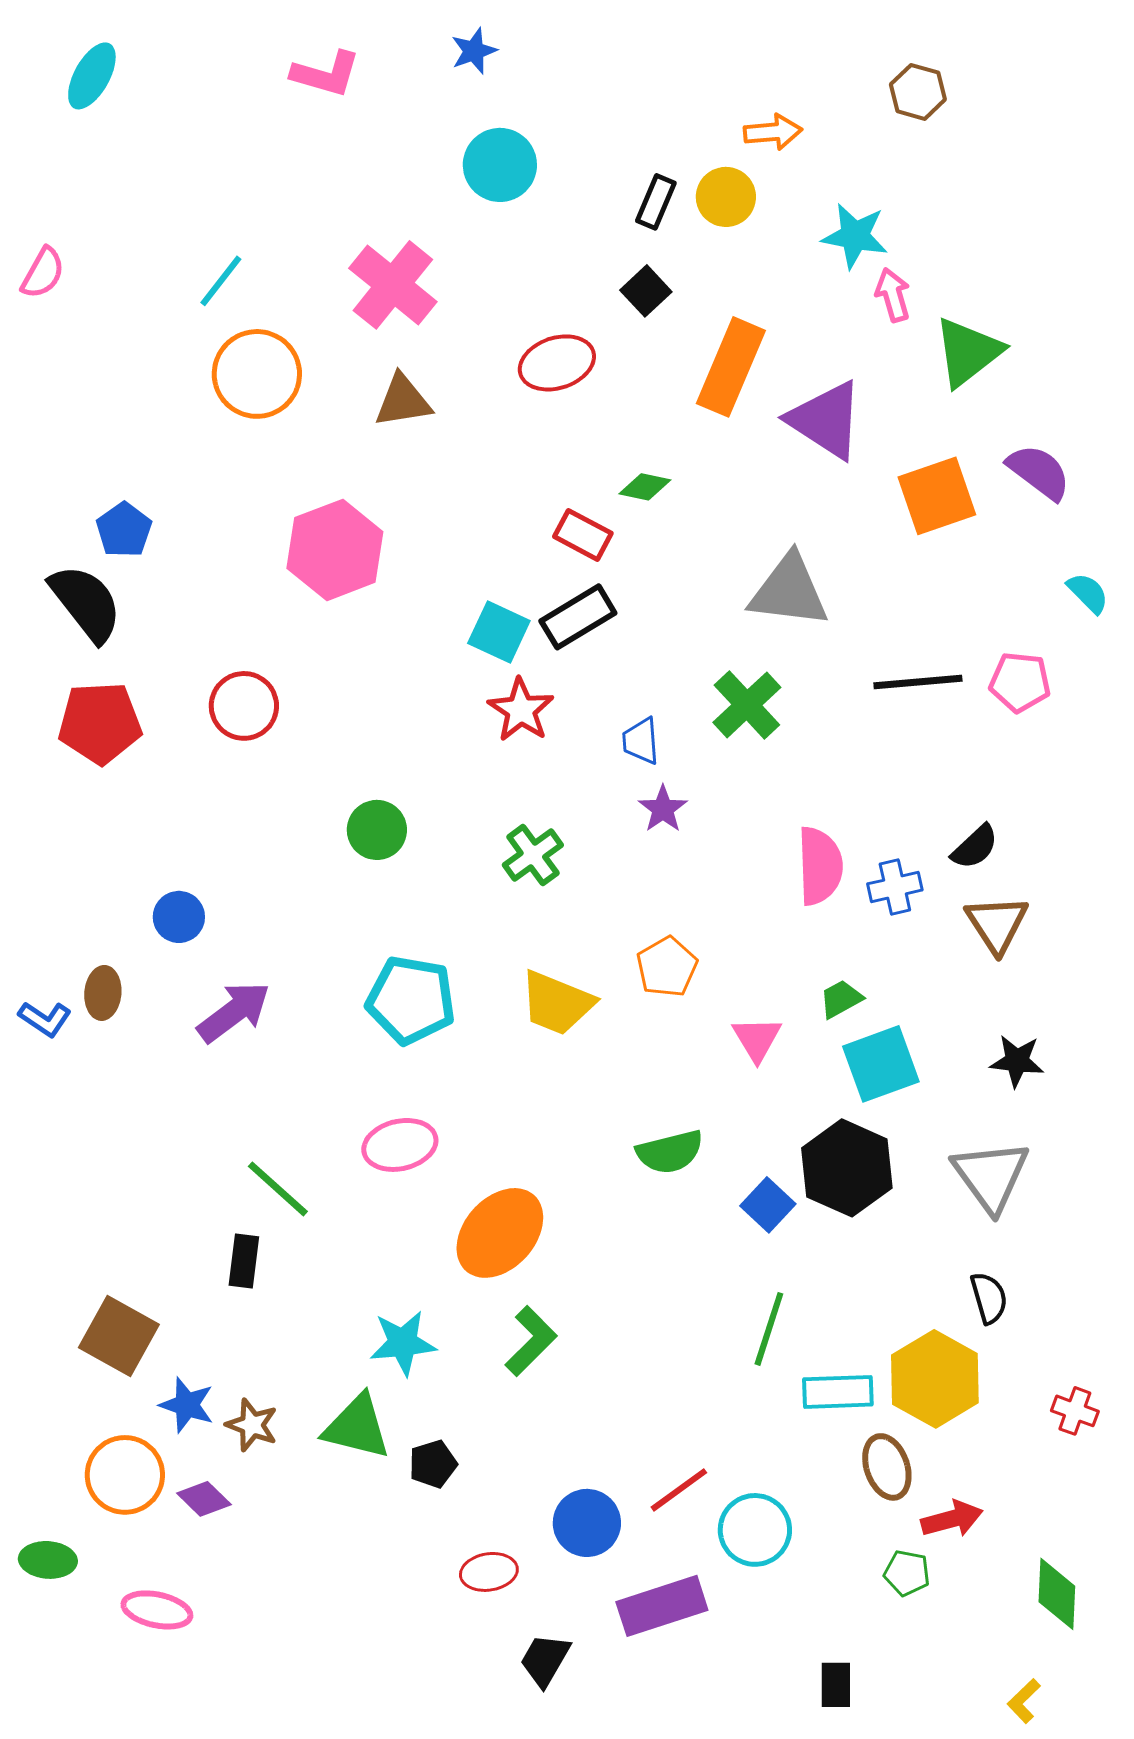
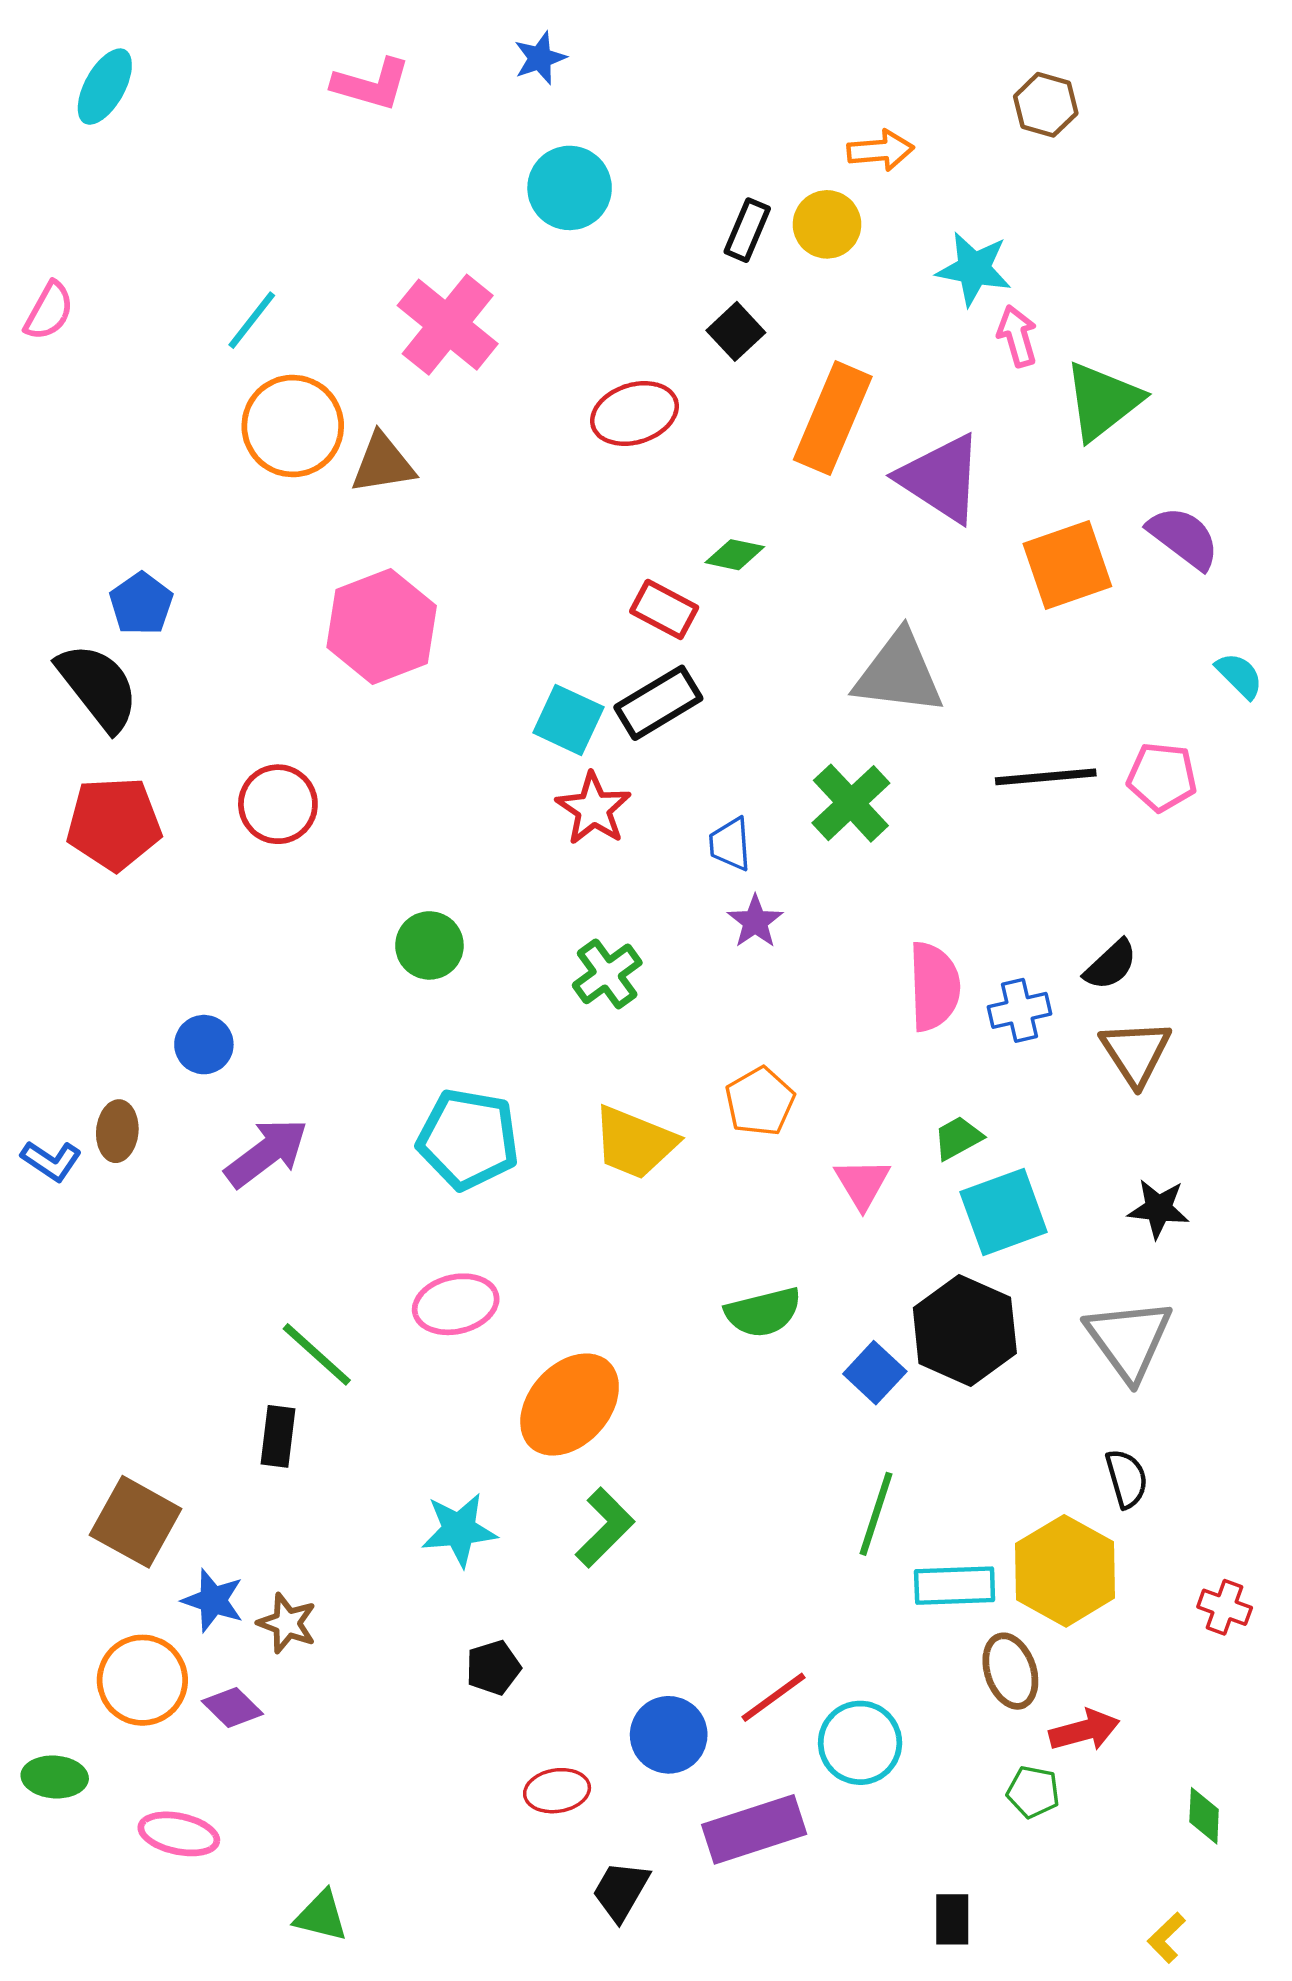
brown triangle: (403, 401) -> (383, 464), moved
green triangle: (357, 1427) -> (321, 1916), moved, size x0.7
green diamond: (1057, 1594) -> (1204, 1816), size x0.7

